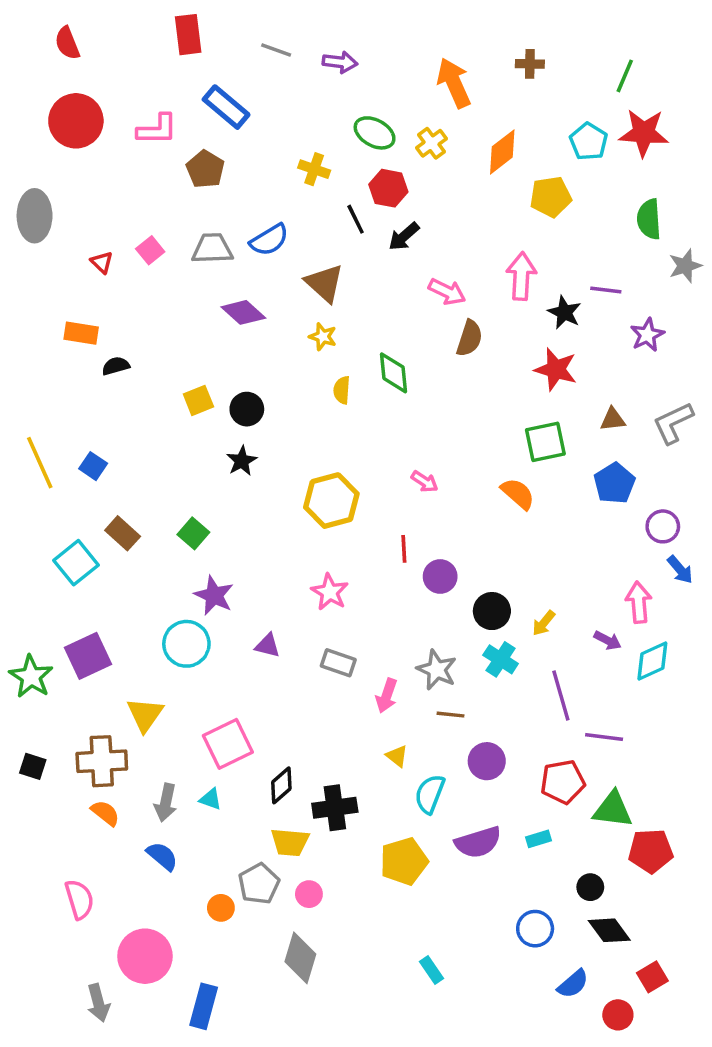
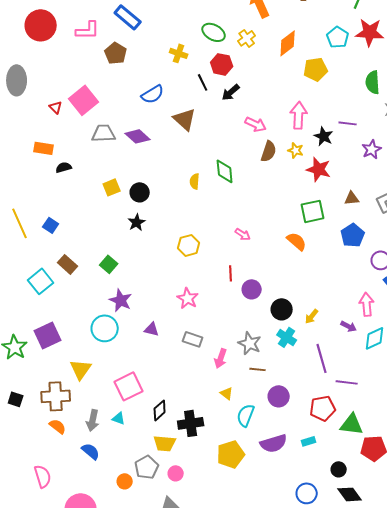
gray trapezoid: (212, 249) -> (104, 133), moved
pink square: (150, 250) -> (84, 100), size x1.8
yellow star: (323, 337) -> (296, 150), moved
yellow hexagon: (331, 501) -> (189, 245), size x0.7

